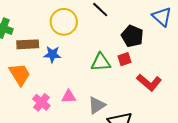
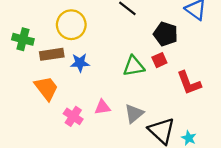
yellow circle: (64, 22) -> (71, 25), moved
red L-shape: (149, 82) -> (189, 83), turned 35

